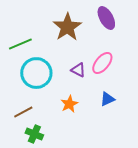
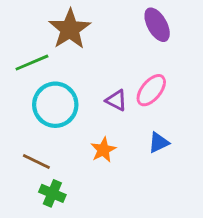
brown star: (67, 27) -> (70, 29), moved
brown line: (23, 112) -> (36, 161), turned 54

